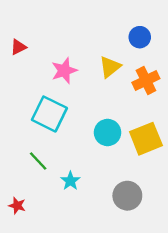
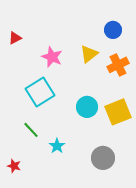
pink star: (64, 71) -> (52, 57), turned -30
cyan square: (49, 114) -> (40, 92), turned 32

